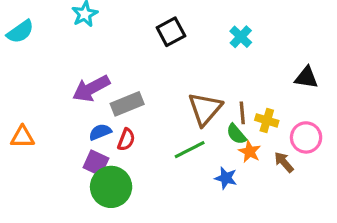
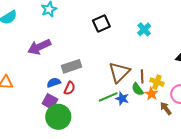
purple arrow: (91, 88) -> (39, 47), moved
orange star: (250, 152) -> (151, 94), moved
blue star: (226, 178) -> (122, 99), moved

